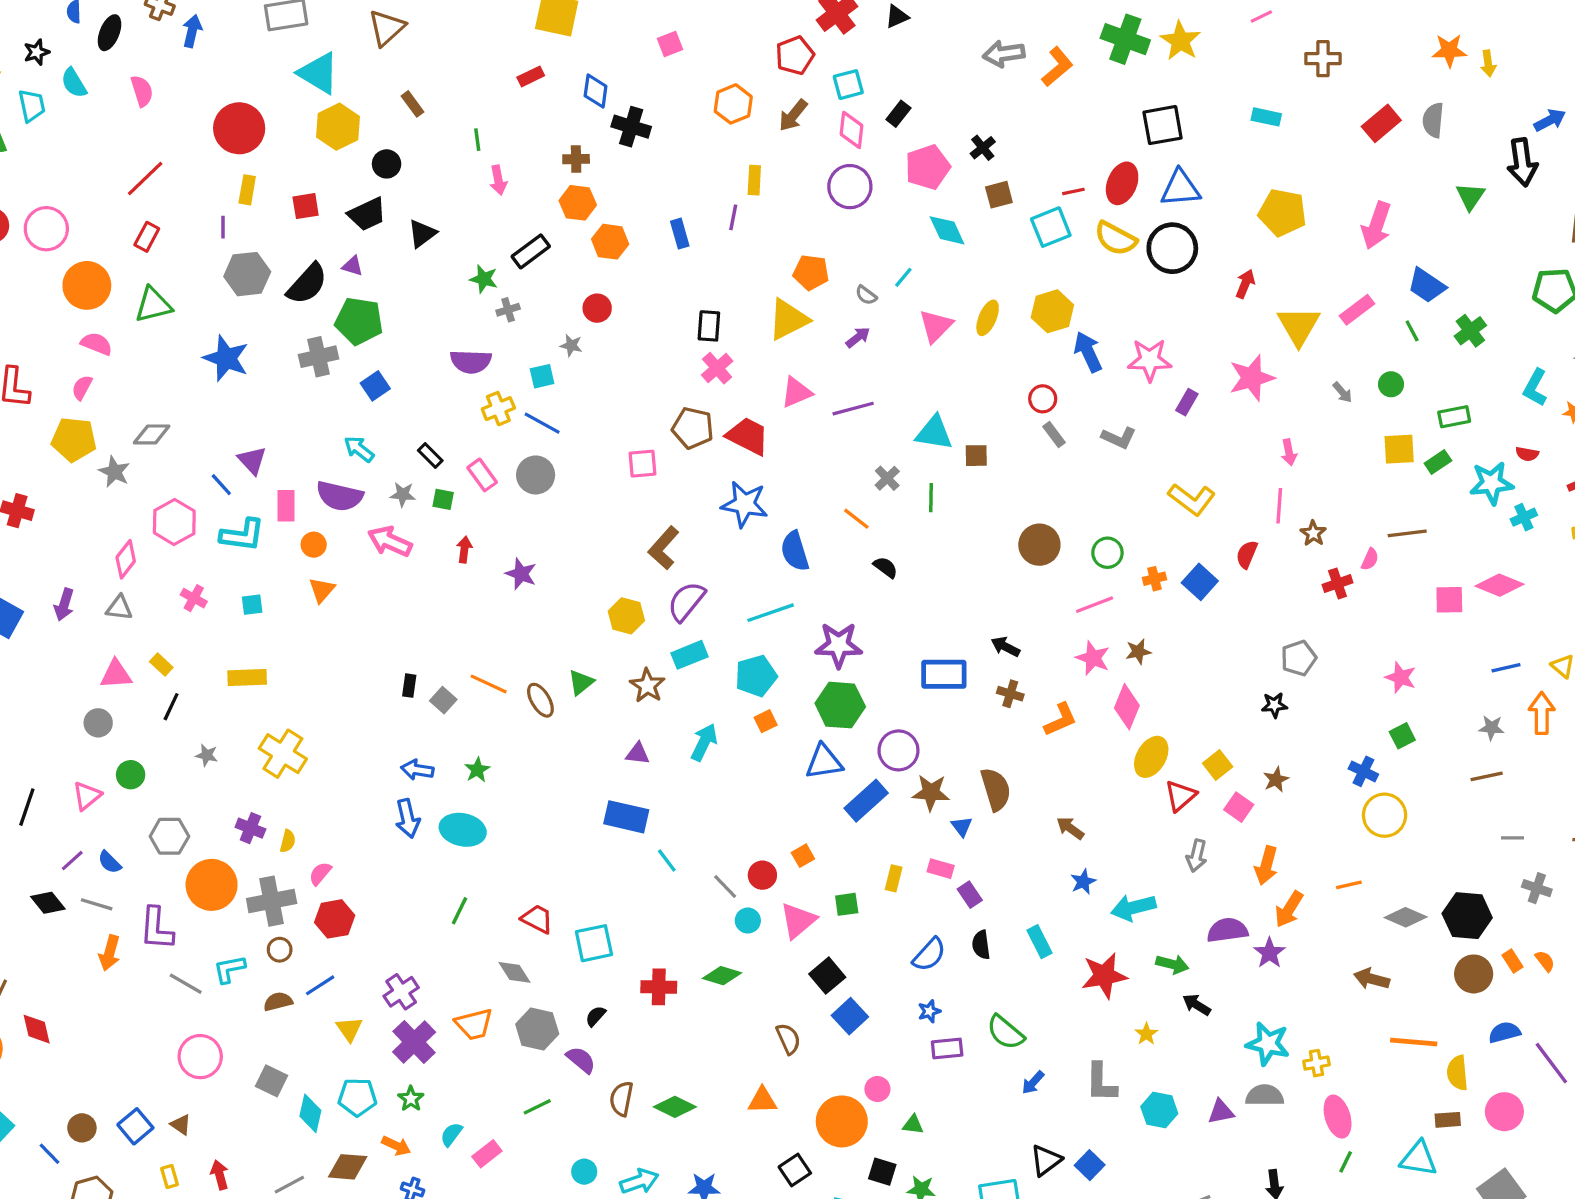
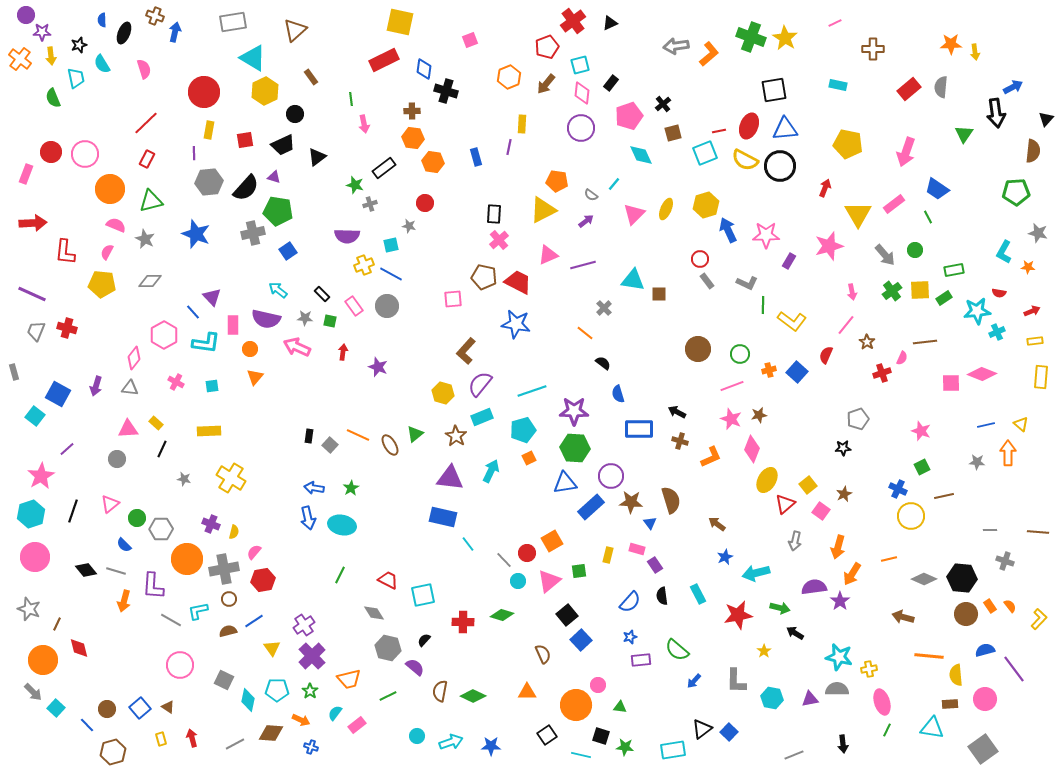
red rectangle: (531, 76) -> (384, 60), size x1.8
green cross: (1470, 331) -> (892, 291), moved
gray arrow: (1342, 392) -> (885, 255), size x1.6
gray star: (114, 472) -> (145, 239), moved
green line: (931, 498) -> (763, 305), moved
pink line: (1279, 506) -> (846, 325), turned 35
blue semicircle: (795, 551) -> (618, 394), moved, size x0.7
purple triangle: (638, 754) -> (450, 478), size x1.8
green circle: (131, 775) -> (137, 518), moved
brown line: (1487, 776) -> (944, 496), moved
orange square: (803, 856) -> (552, 541), size x1.5
purple line: (72, 861) -> (67, 449), moved
orange trapezoid: (474, 1024) -> (349, 679), moved

